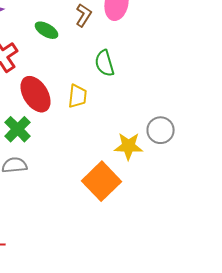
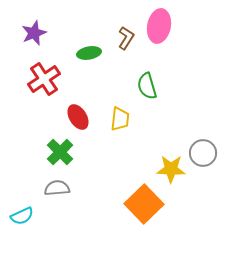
green ellipse: (46, 30) -> (89, 53), turned -40
red ellipse: (36, 94) -> (78, 117), size x0.7

